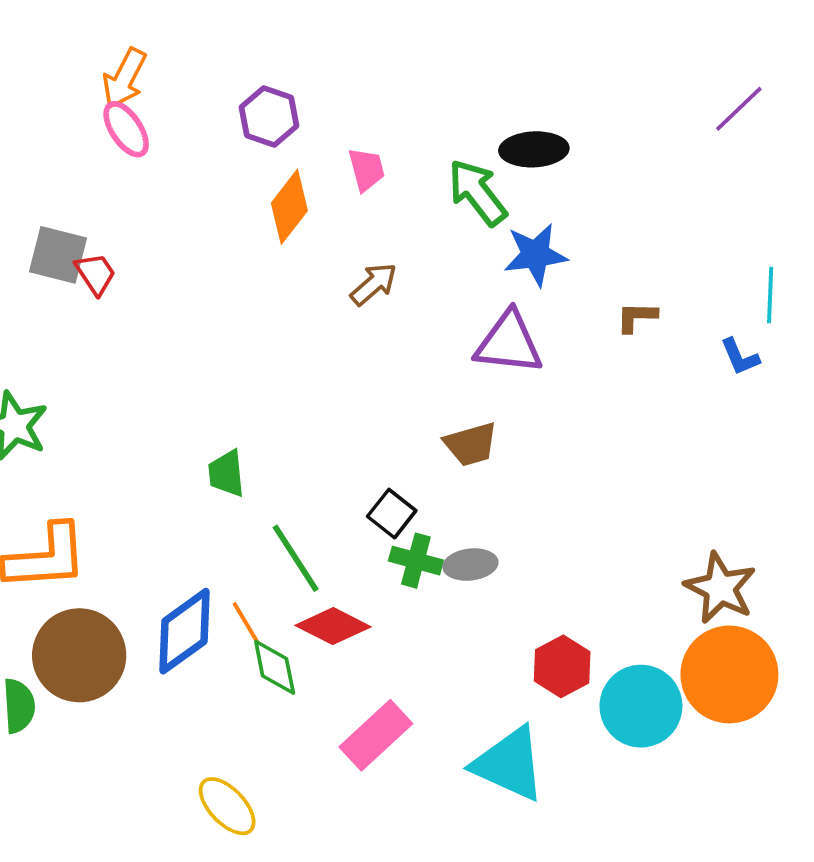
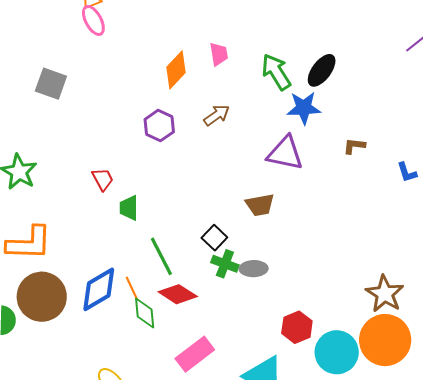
purple hexagon: (269, 117) -> (159, 126), moved
black ellipse: (534, 149) -> (322, 70), moved, turned -56
red trapezoid: (96, 274) -> (103, 179), moved

